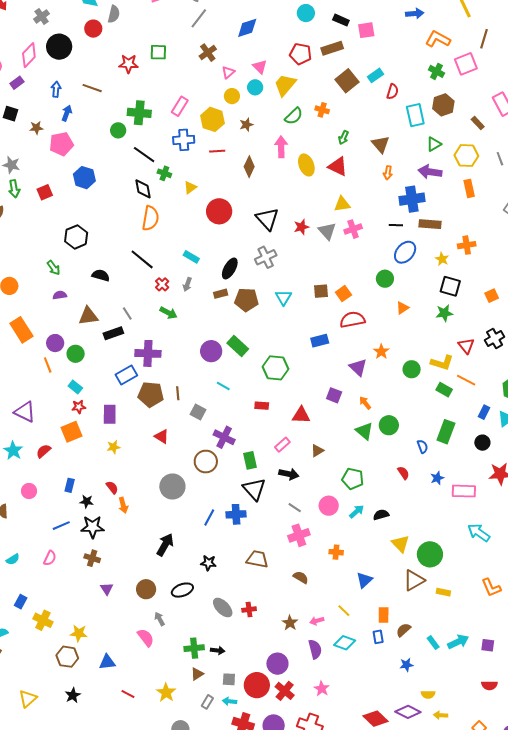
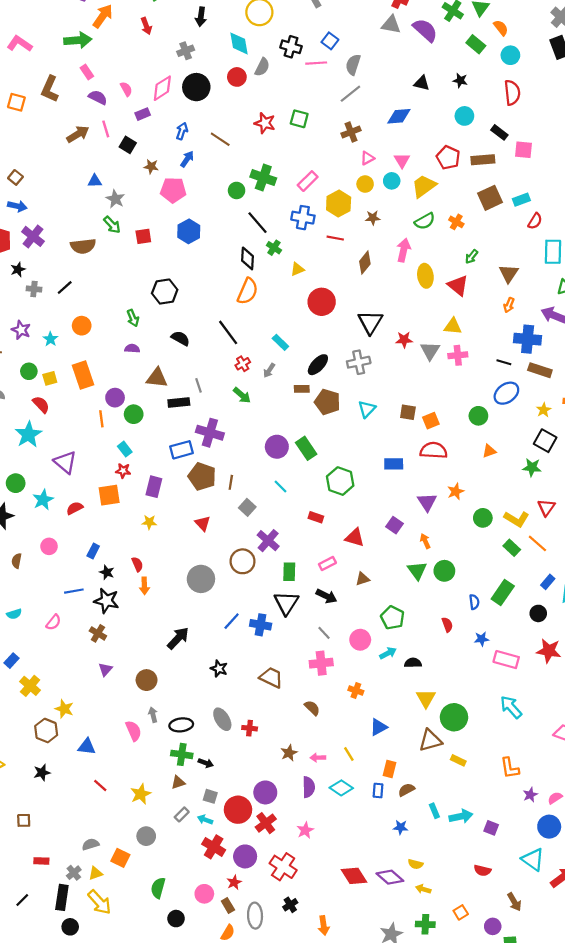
green arrow: (14, 189) -> (112, 225), turned -48
black ellipse: (182, 590) -> (181, 725), moved

